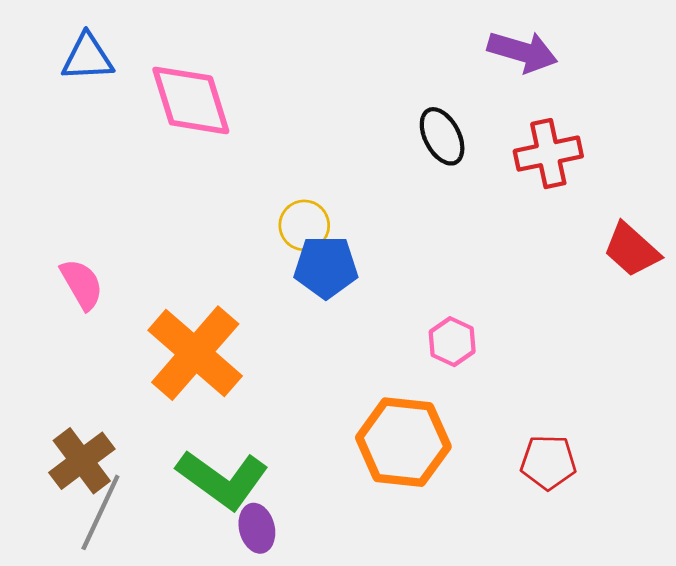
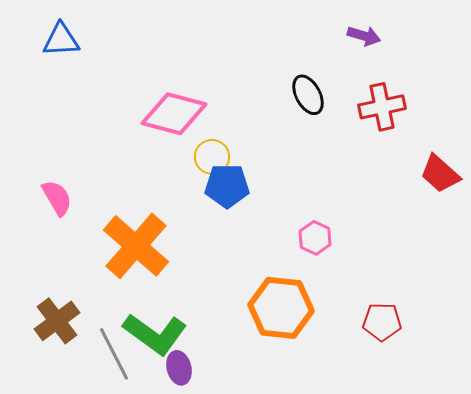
purple arrow: (522, 52) -> (364, 36), size x0.7
pink diamond: (191, 100) -> (174, 114), moved, turned -58
gray line: (100, 512) -> (114, 354), moved, turned -52

